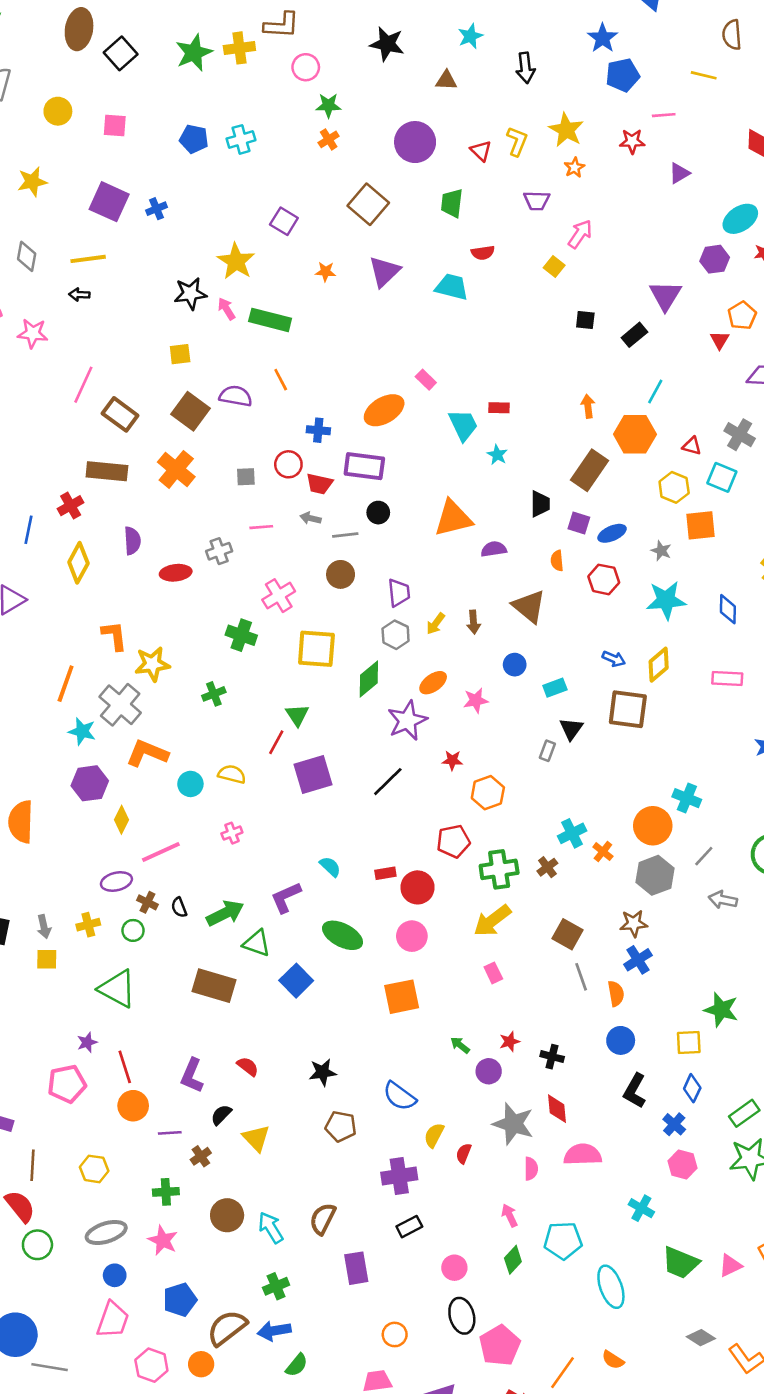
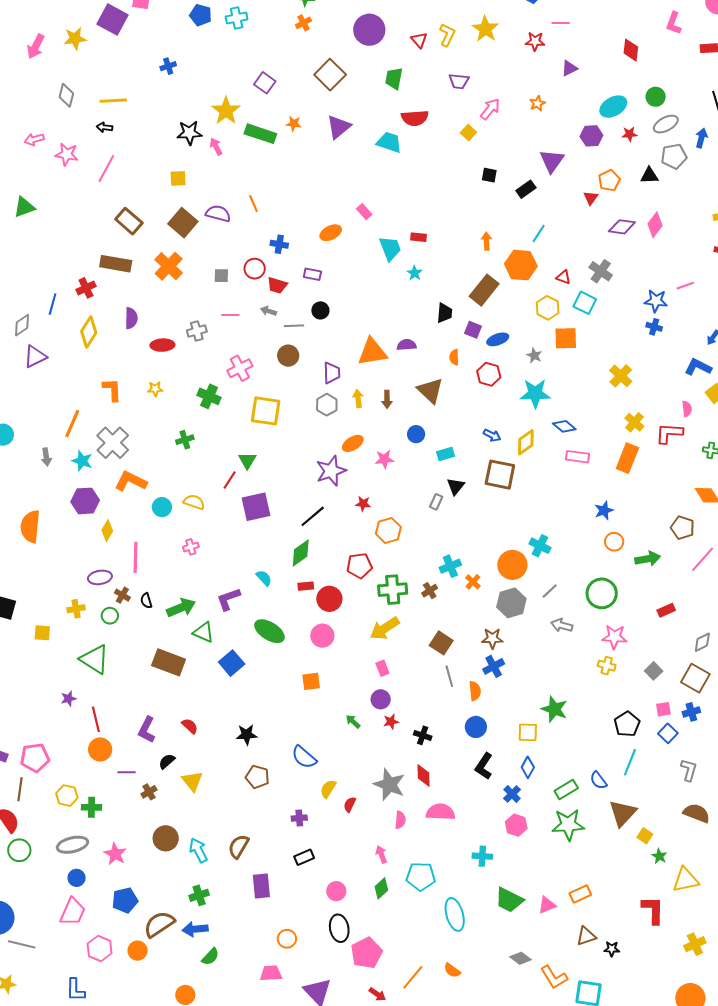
orange star: (574, 167) -> (537, 103), moved
purple square: (109, 202) -> (113, 20), moved
red semicircle: (483, 253) -> (415, 118), size x1.5
green rectangle: (270, 320) -> (260, 134), moved
pink line: (83, 385) -> (106, 168), moved
orange ellipse: (384, 410) -> (331, 233), size x0.7
purple rectangle: (364, 466) -> (312, 274), size x0.6
orange triangle: (453, 518) -> (372, 352), moved
blue diamond: (728, 609) -> (564, 426), moved, turned -55
yellow arrow: (436, 624) -> (358, 399), turned 132
yellow star: (152, 664) -> (155, 389), moved, size x0.6
green diamond: (369, 679) -> (301, 553), moved
pink line: (161, 852) -> (135, 557), turned -68
gray arrow: (44, 927) -> (46, 457), moved
orange square: (402, 997) -> (311, 681), size x0.7
purple circle: (489, 1071) -> (381, 699), moved
pink pentagon: (67, 1084) -> (35, 758), moved
purple cross: (399, 1176) -> (299, 818), size x0.6
green cross: (166, 1192) -> (92, 807), moved
cyan cross: (641, 1208) -> (482, 856), turned -30

